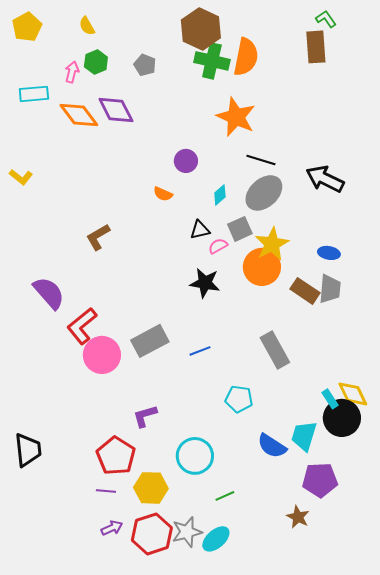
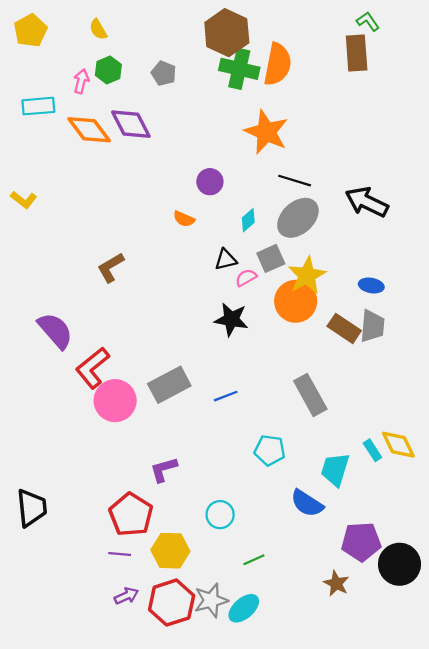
black circle: (342, 418) -> (399, 564), moved
cyan trapezoid: (304, 436) -> (335, 469), moved
cyan circle: (195, 456) -> (220, 515), size x0.7

